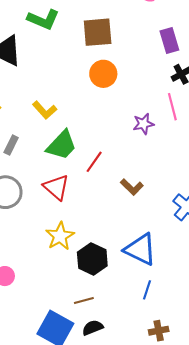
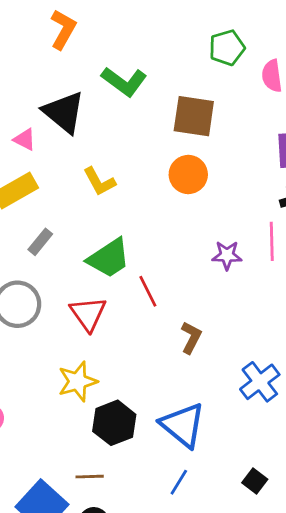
yellow L-shape: (45, 110) -> (99, 182), moved
red line: (94, 162) -> (148, 291), turned -75
brown L-shape: (132, 187) -> (191, 337), turned -120

